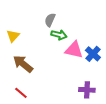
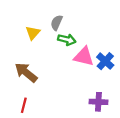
yellow triangle: (13, 36) -> (33, 33), moved
red line: (21, 93) -> (24, 105), turned 64

